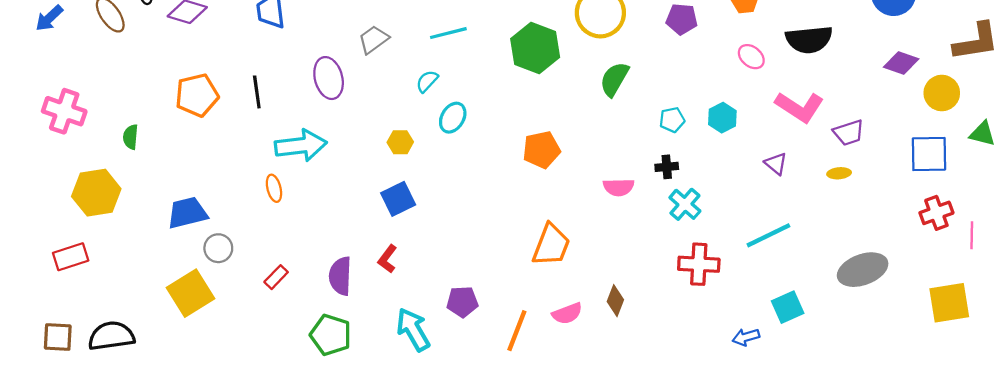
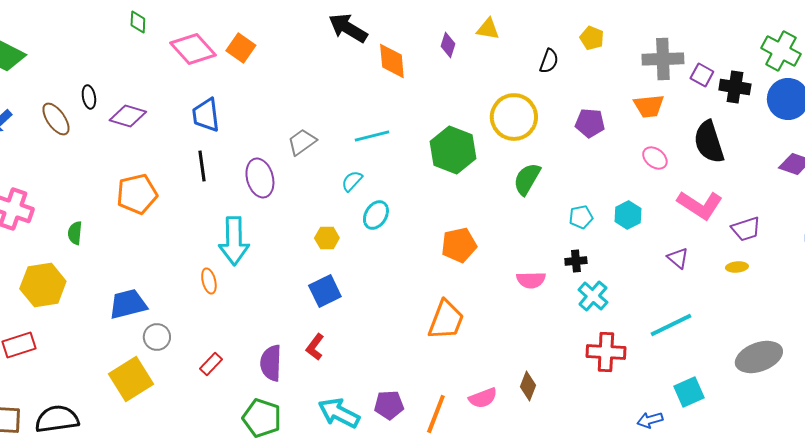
black semicircle: (809, 40) -> (709, 142), turned 78
black line: (257, 92) -> (202, 166), moved
cyan arrow: (301, 145) -> (234, 241), turned 96
orange trapezoid: (551, 245) -> (446, 320), moved
purple pentagon: (462, 302) -> (389, 405), moved
cyan arrow: (413, 330) -> (339, 413), turned -33

